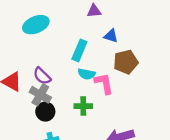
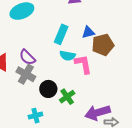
blue triangle: (111, 36) -> (88, 32), moved, turned -32
green cross: (83, 106) -> (67, 97), moved, turned -35
black circle: (45, 112) -> (48, 89), moved

